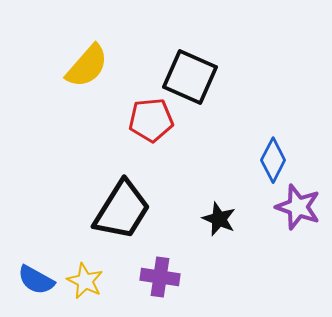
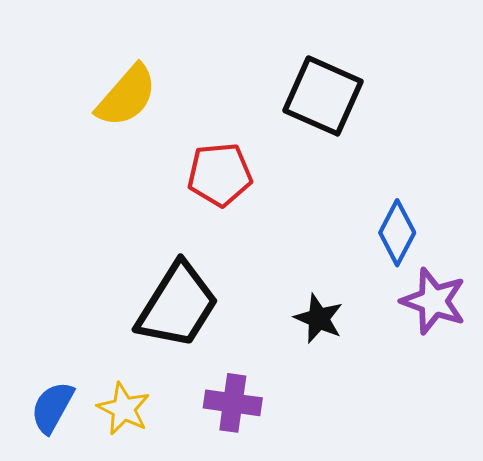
black square: (190, 77) -> (323, 96), moved
blue semicircle: (36, 280) -> (52, 407), turned 90

